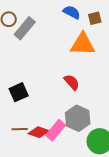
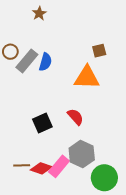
blue semicircle: (72, 12) -> (45, 62), moved, turned 78
black square: (19, 92) -> (42, 123), moved

